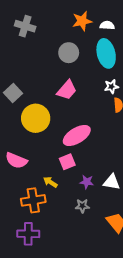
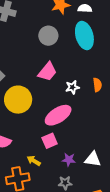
white star: (111, 86) -> (72, 87), moved

